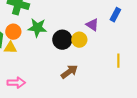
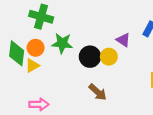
yellow triangle: (10, 48) -> (32, 66), turned -32
brown arrow: (69, 72) -> (98, 92), turned 78

